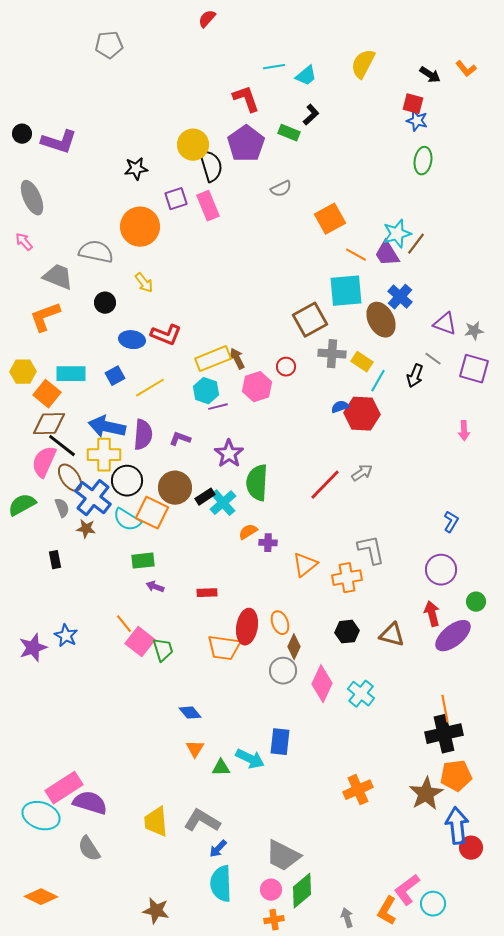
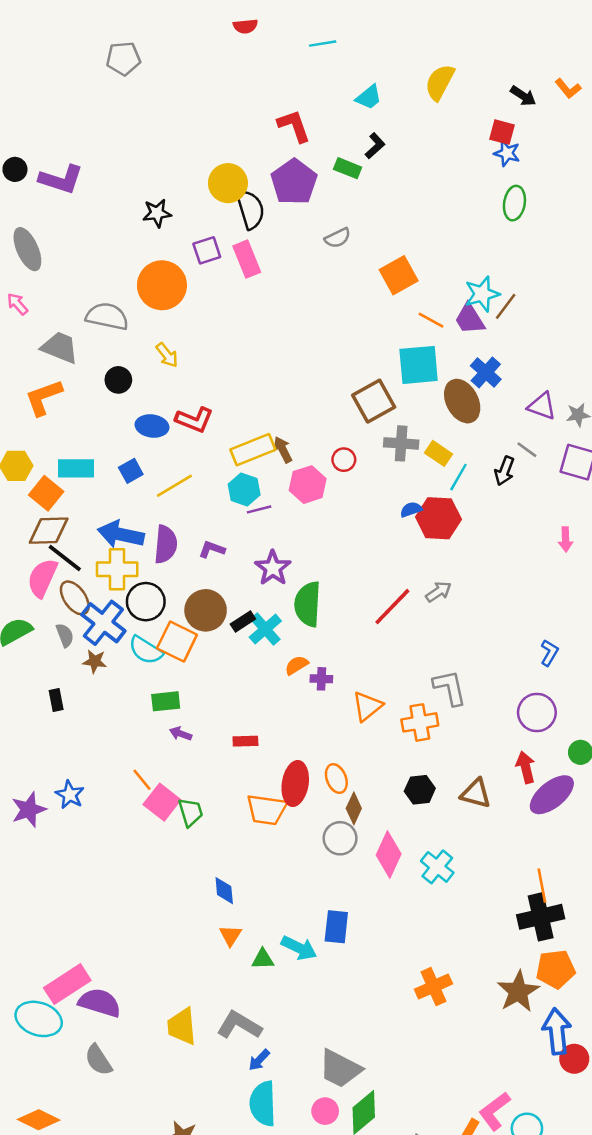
red semicircle: (207, 19) -> (245, 26), turned -138
cyan line: (274, 67) -> (323, 44), moved
blue diamond: (190, 713) -> (224, 891), turned 35

